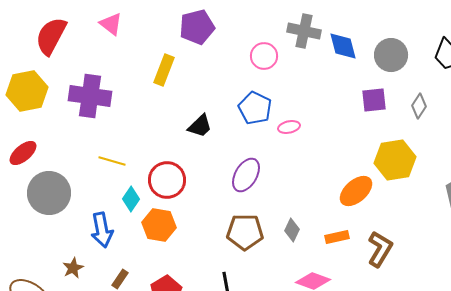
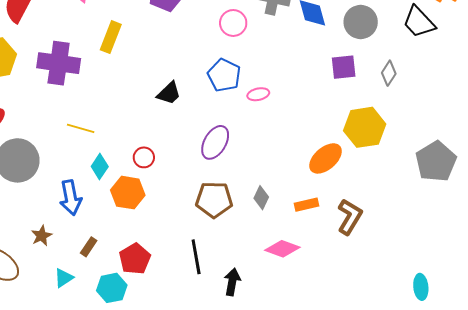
yellow rectangle: (164, 70) -> (111, 37), moved
red circle: (167, 180) -> (144, 157), moved, size x0.6

